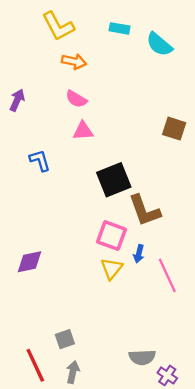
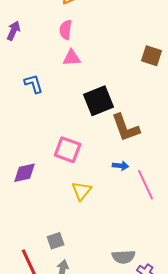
pink semicircle: (76, 99) -> (66, 30), turned 66
pink square: (112, 236) -> (68, 150), moved
blue arrow: (139, 254) -> (121, 166), turned -98
yellow triangle: (112, 269) -> (82, 191), moved

